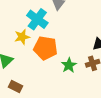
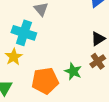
orange pentagon: (45, 48) -> (45, 81), moved

